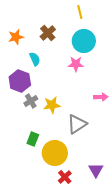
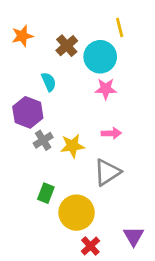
yellow line: (80, 12) -> (120, 28), moved
orange star: (16, 37) -> (22, 36), moved
cyan circle: (84, 41) -> (100, 57), moved
pink arrow: (101, 97) -> (111, 133), moved

